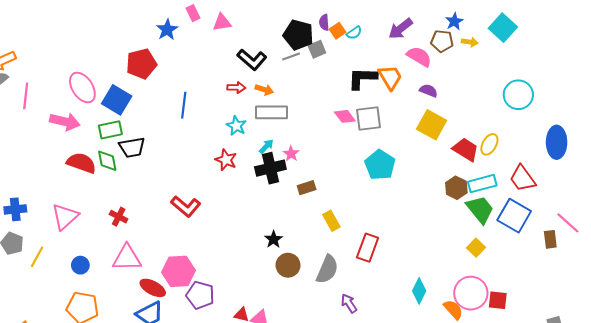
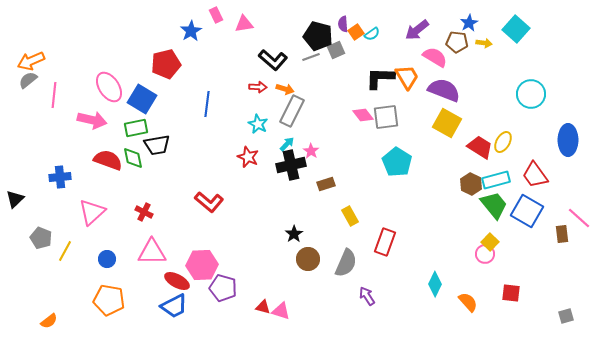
purple semicircle: (428, 91) -> (444, 90), size x1.8
gray rectangle: (271, 112) -> (292, 111), turned -64
blue cross: (15, 209) -> (60, 177), moved
pink circle: (471, 293) -> (485, 254), moved, size x0.6

